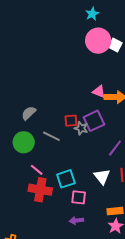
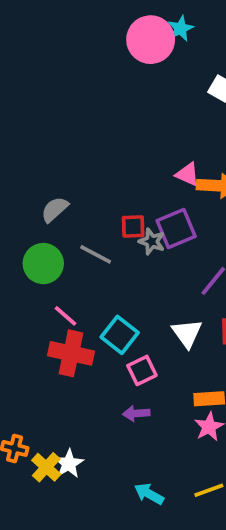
pink circle: (98, 41) -> (151, 40), moved
cyan square: (66, 179) -> (120, 335), turned -36
pink square: (79, 197) -> (142, 370), turned -35

